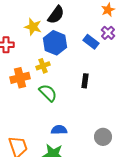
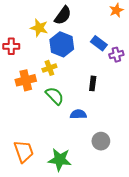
purple cross: (108, 33) -> (116, 55), moved, turned 32
blue semicircle: (59, 130) -> (78, 114), moved
gray circle: (103, 137) -> (101, 141), moved

